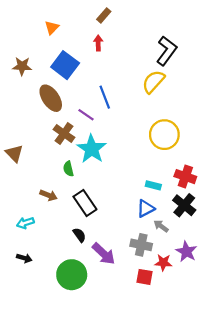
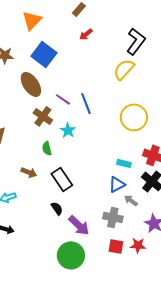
orange triangle: (52, 28) -> (32, 20), size x1.5
red arrow: (98, 43) -> (86, 34), moved, turned -128
blue line: (105, 97) -> (86, 103), moved
cyan star: (92, 149) -> (68, 130), size x0.6
red star: (163, 263) -> (138, 245), moved
green circle: (72, 275) -> (71, 255), moved

